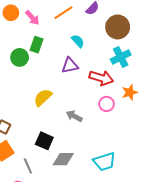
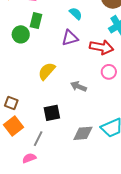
black square: (44, 141) -> (52, 113), turned -30
gray diamond: (63, 159) -> (83, 133), moved
gray line: (28, 166) -> (38, 139), turned 56

